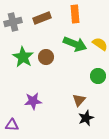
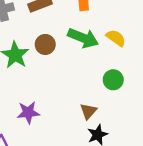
brown circle: (46, 57) -> (45, 44), moved

